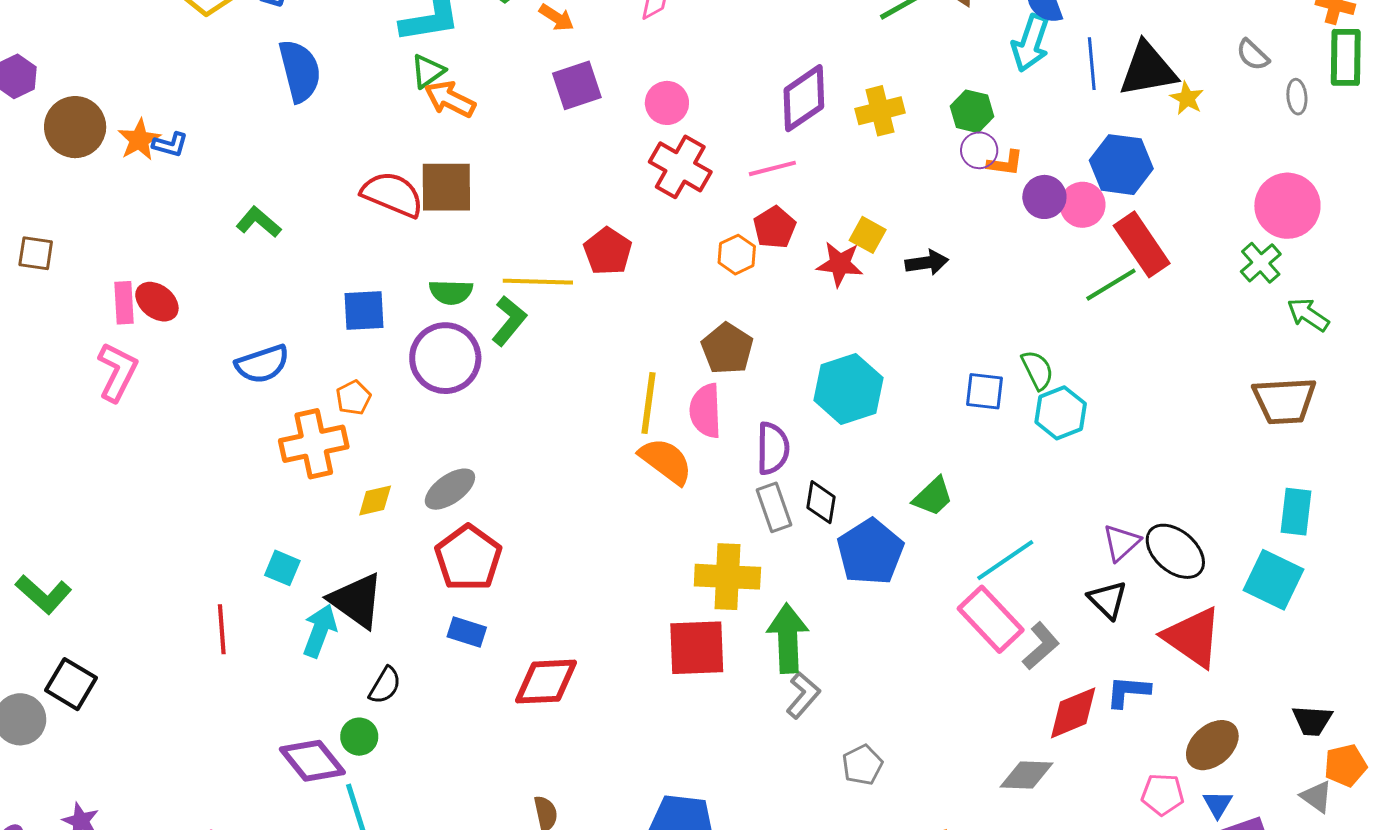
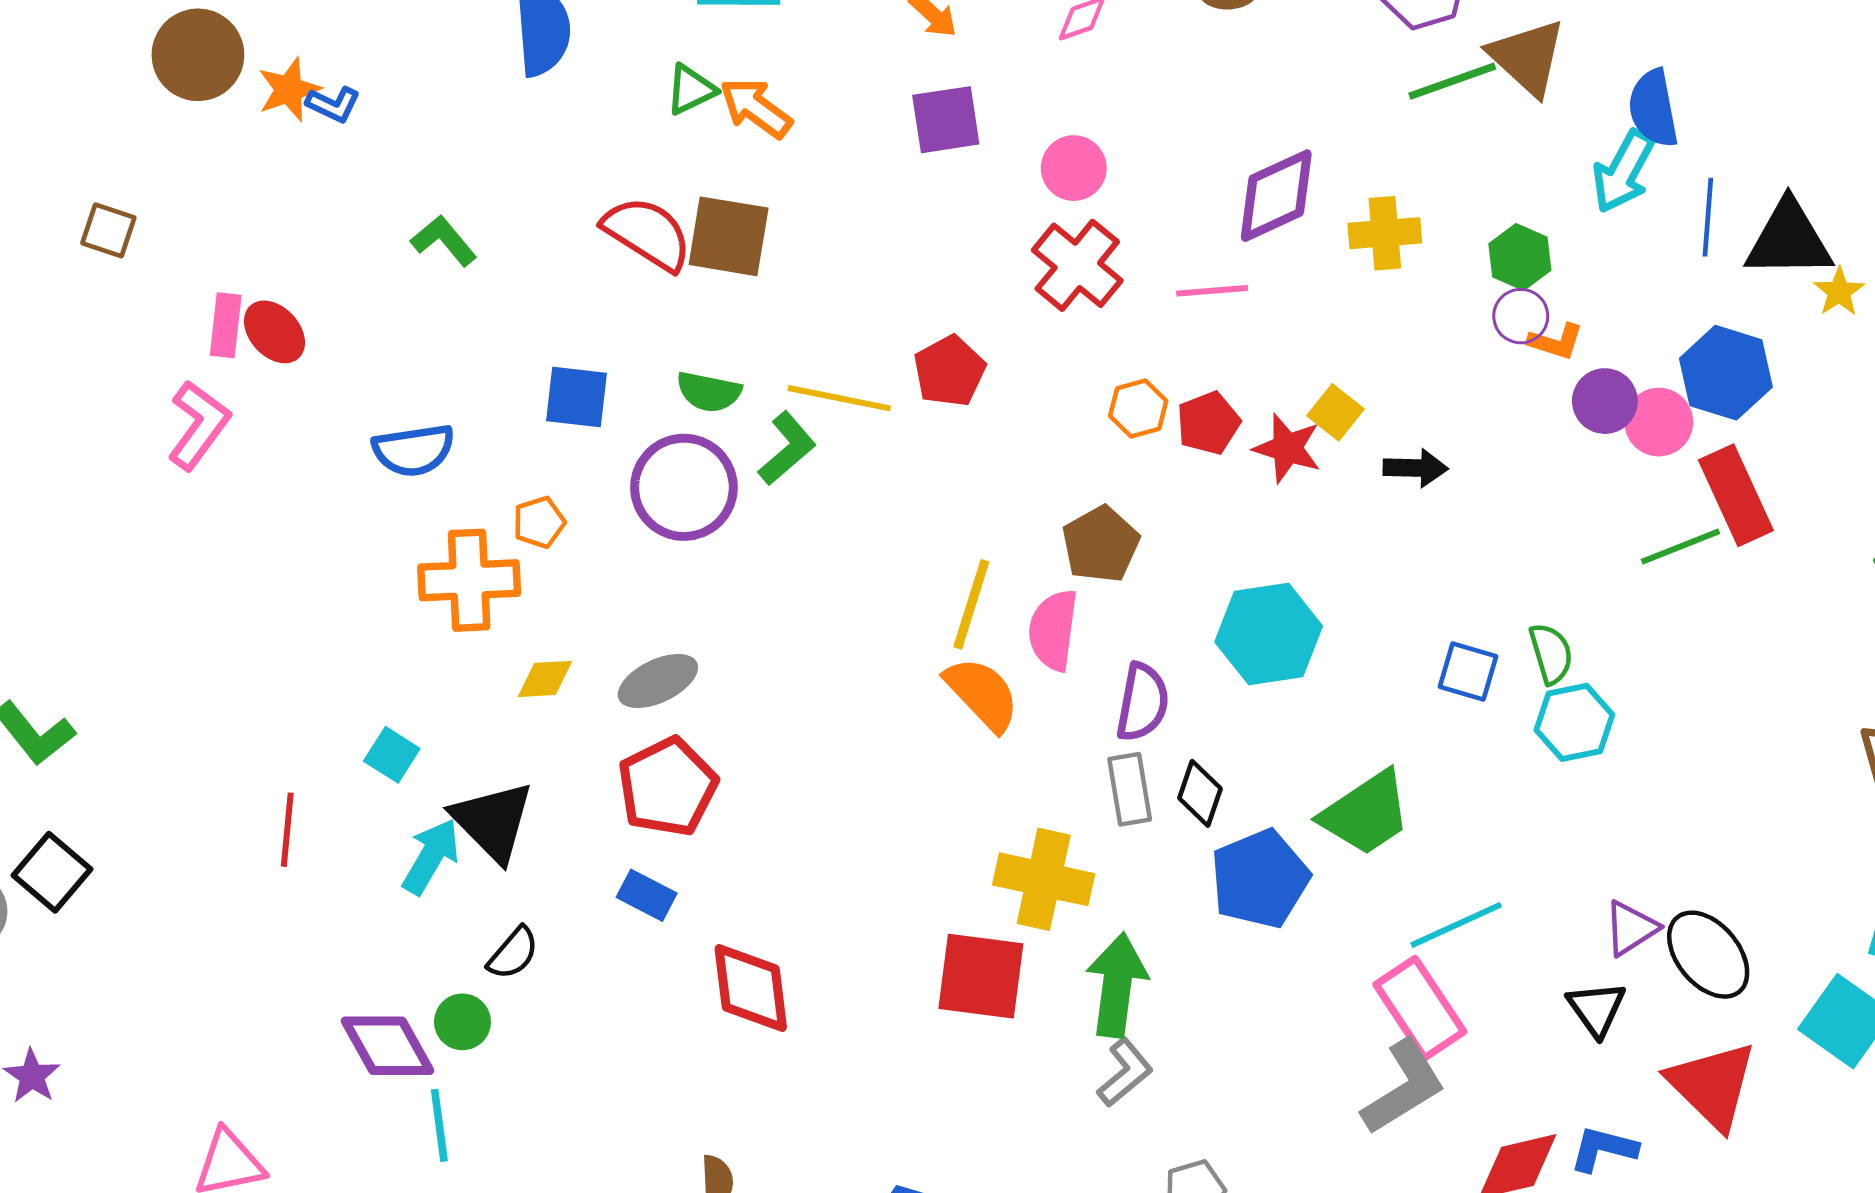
green triangle: (428, 71) -> (691, 90), moved
red pentagon: (775, 227) -> (1208, 423), moved
green trapezoid: (933, 497) -> (1366, 813), size x1.5
gray L-shape: (1041, 646) -> (1404, 1087), moved, size x1.4
red diamond: (546, 682) -> (751, 988), turned 76

